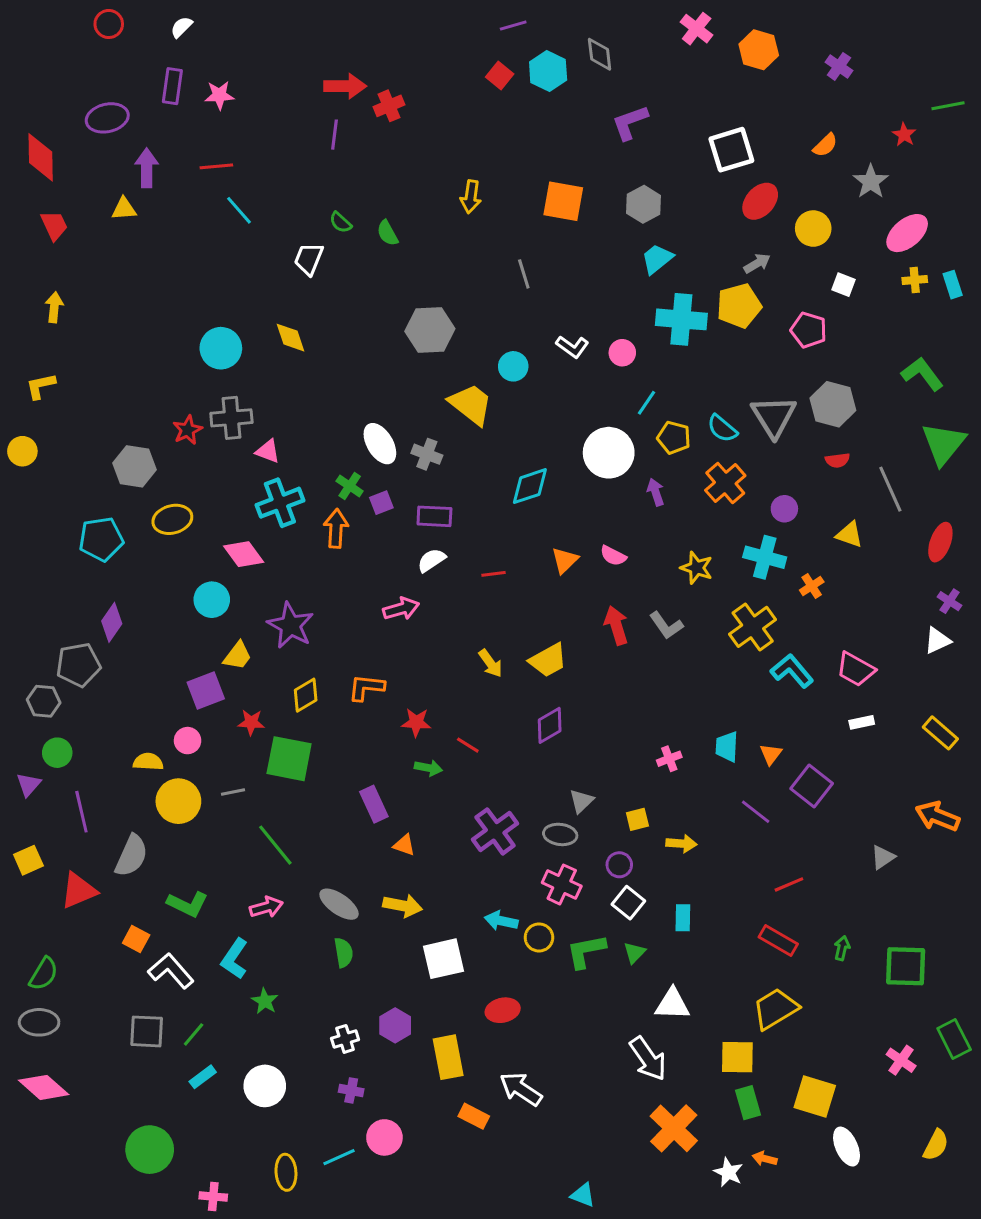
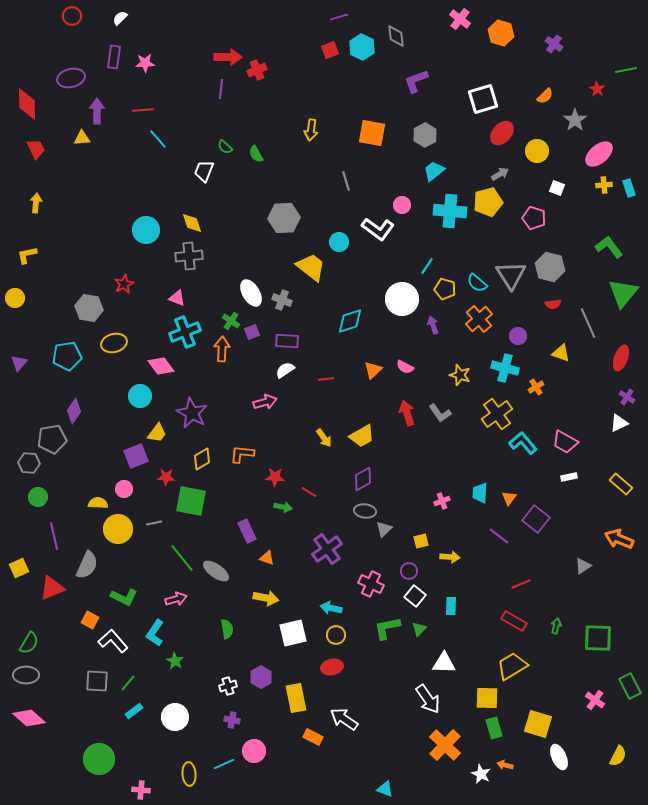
red square: (500, 75) -> (330, 50), turned 30
white L-shape: (572, 347) -> (378, 229), size x1.5
pink circle: (622, 353) -> (402, 205), moved
gray cross: (231, 418) -> (189, 256), moved
purple triangle: (28, 784) -> (19, 363), moved
gray ellipse: (560, 834) -> (365, 511), moved
gray ellipse: (339, 904) -> (216, 571), moved
yellow circle: (539, 937) -> (336, 635), moved

